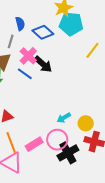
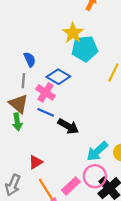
blue diamond: (43, 32) -> (58, 77), moved
black arrow: (43, 64) -> (68, 126), moved
cyan arrow: (64, 118) -> (97, 151), size x1.5

